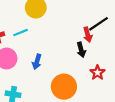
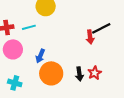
black arrow: (81, 50) -> (79, 74), moved
orange circle: (64, 87) -> (51, 73), moved

